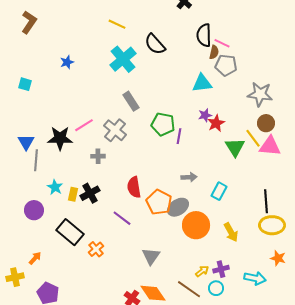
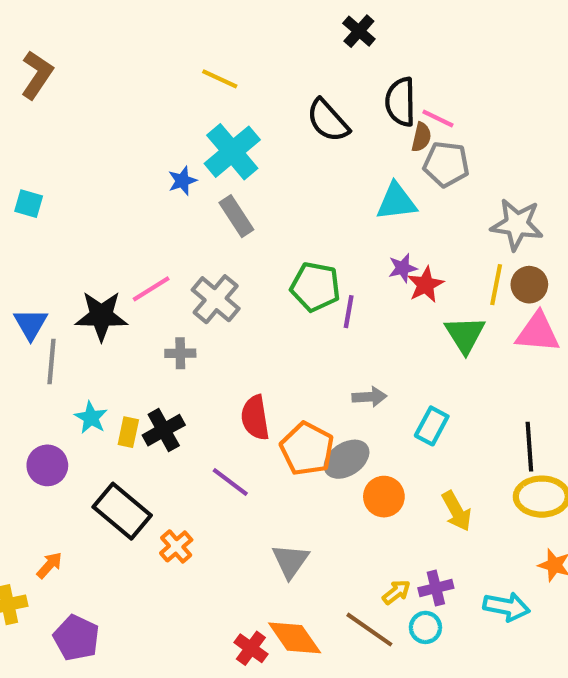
black semicircle: (155, 44) -> (328, 121), moved
blue star: (67, 62) -> (182, 181), moved
gray rectangle: (131, 101) -> (236, 216), moved
yellow line: (253, 138) -> (496, 285), moved, turned 48
orange circle: (196, 225) -> (384, 497), size x0.7

